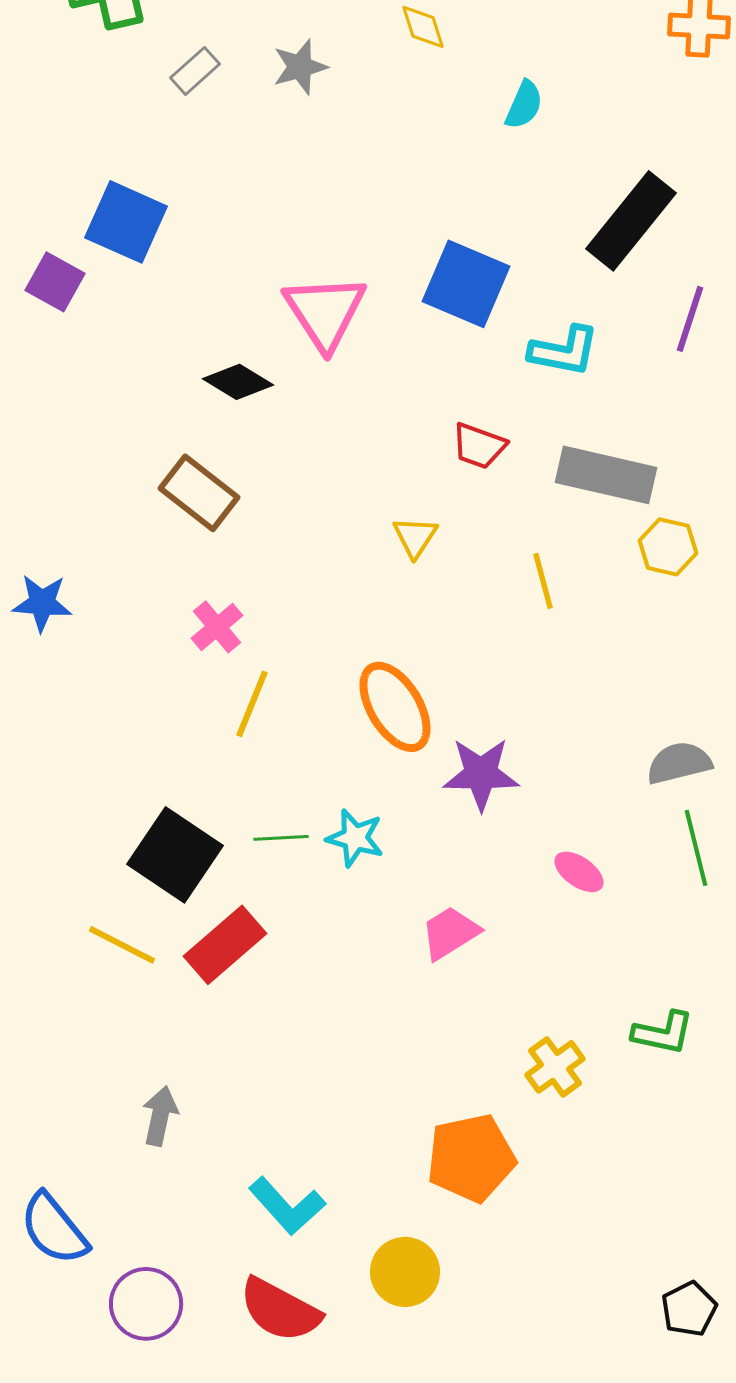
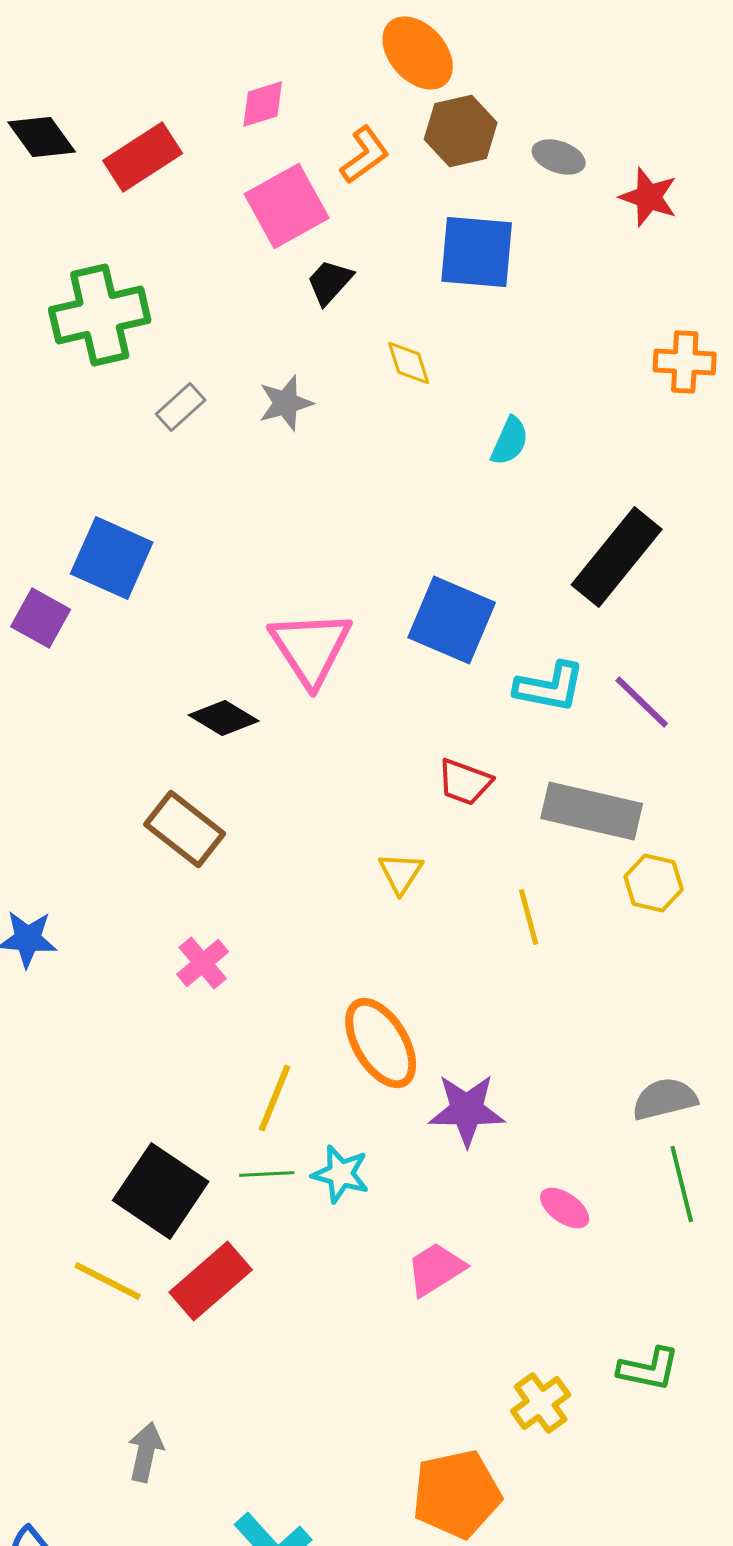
purple line: (690, 319) -> (642, 702), moved, turned -64
yellow line: (252, 704) -> (275, 1098), moved

